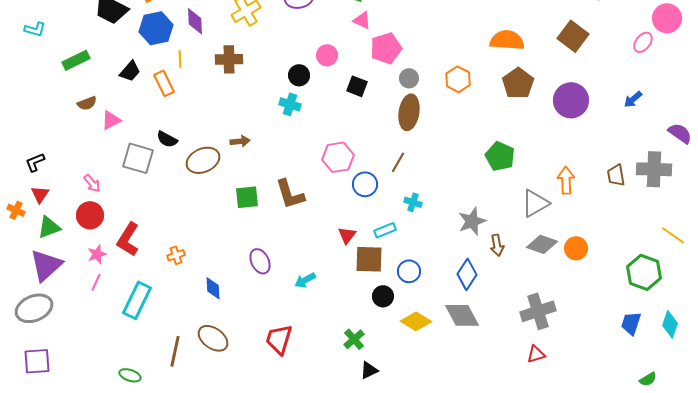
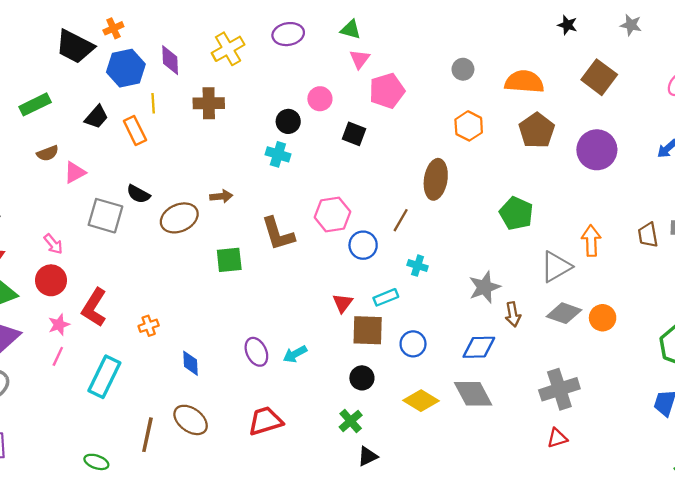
pink triangle: (362, 20) -> (360, 59), turned 42
gray circle: (409, 78) -> (463, 69), moved
brown ellipse: (409, 112) -> (436, 179), moved
brown L-shape: (290, 194) -> (278, 234), moved
purple ellipse: (260, 261) -> (256, 352), moved
blue diamond: (467, 274) -> (479, 347), turned 56
black circle: (383, 296) -> (362, 378), moved
red trapezoid: (279, 339) -> (265, 421), turned 56

